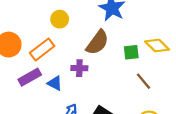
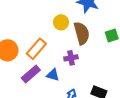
yellow circle: (60, 19) -> (61, 22), moved
brown semicircle: (97, 42) -> (82, 33), turned -40

